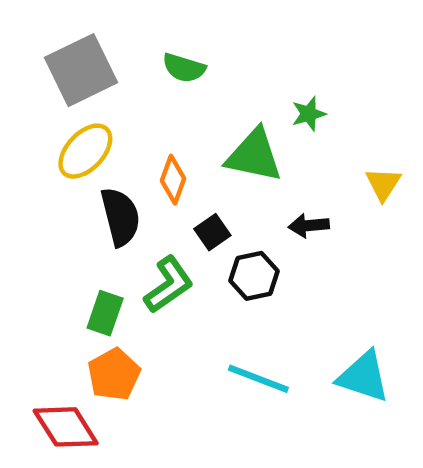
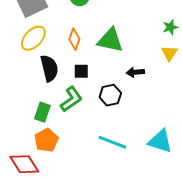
green star: (309, 114) -> (170, 27), moved
orange diamond: (173, 180) -> (74, 39), moved
black square: (212, 232) -> (81, 71), moved, turned 35

